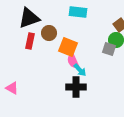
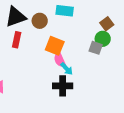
brown circle: (49, 33) -> (40, 21), moved

